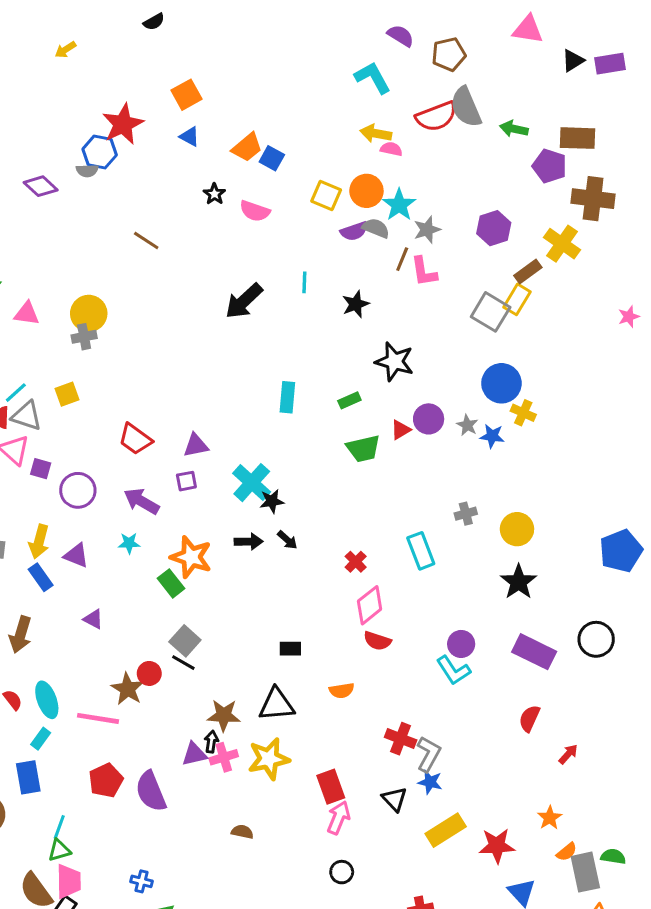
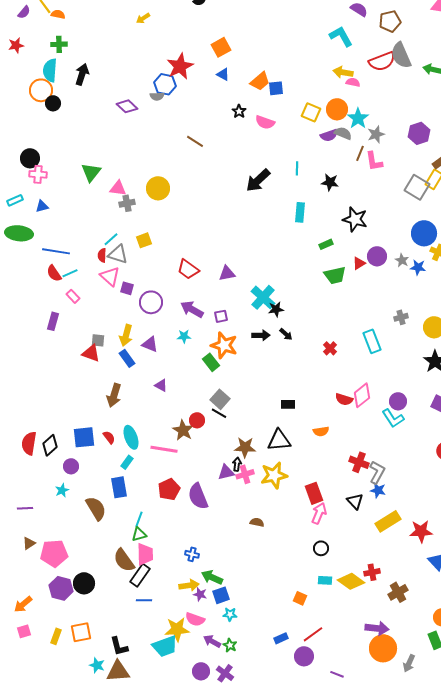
blue square: (272, 158) -> (276, 88), turned -35
black star: (356, 304) -> (330, 182), turned 30
gray cross: (84, 337) -> (127, 203), moved
cyan rectangle: (287, 397) -> (300, 212), moved
purple square: (186, 481) -> (221, 316), moved
pink diamond: (370, 605) -> (362, 395), moved

